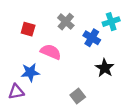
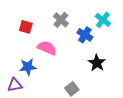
cyan cross: (111, 22) -> (103, 20), turned -35

